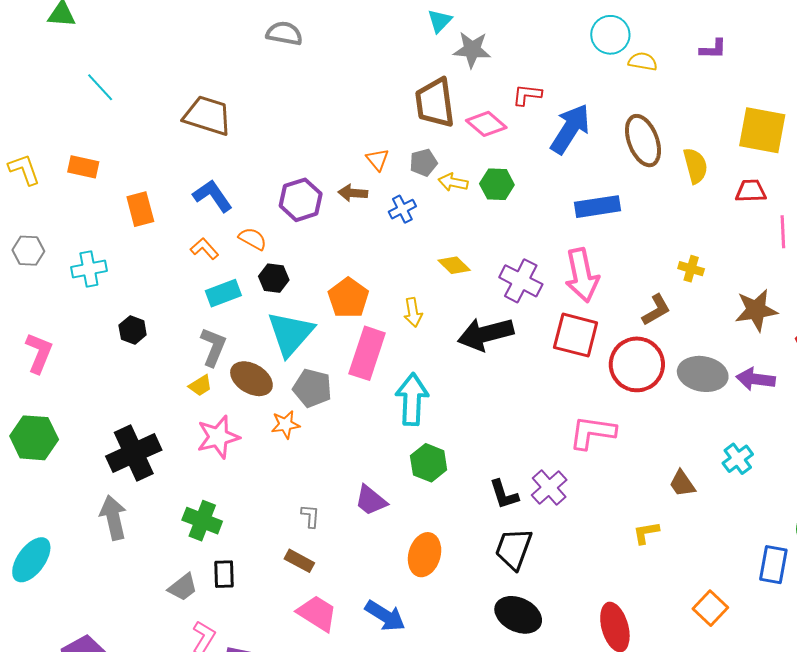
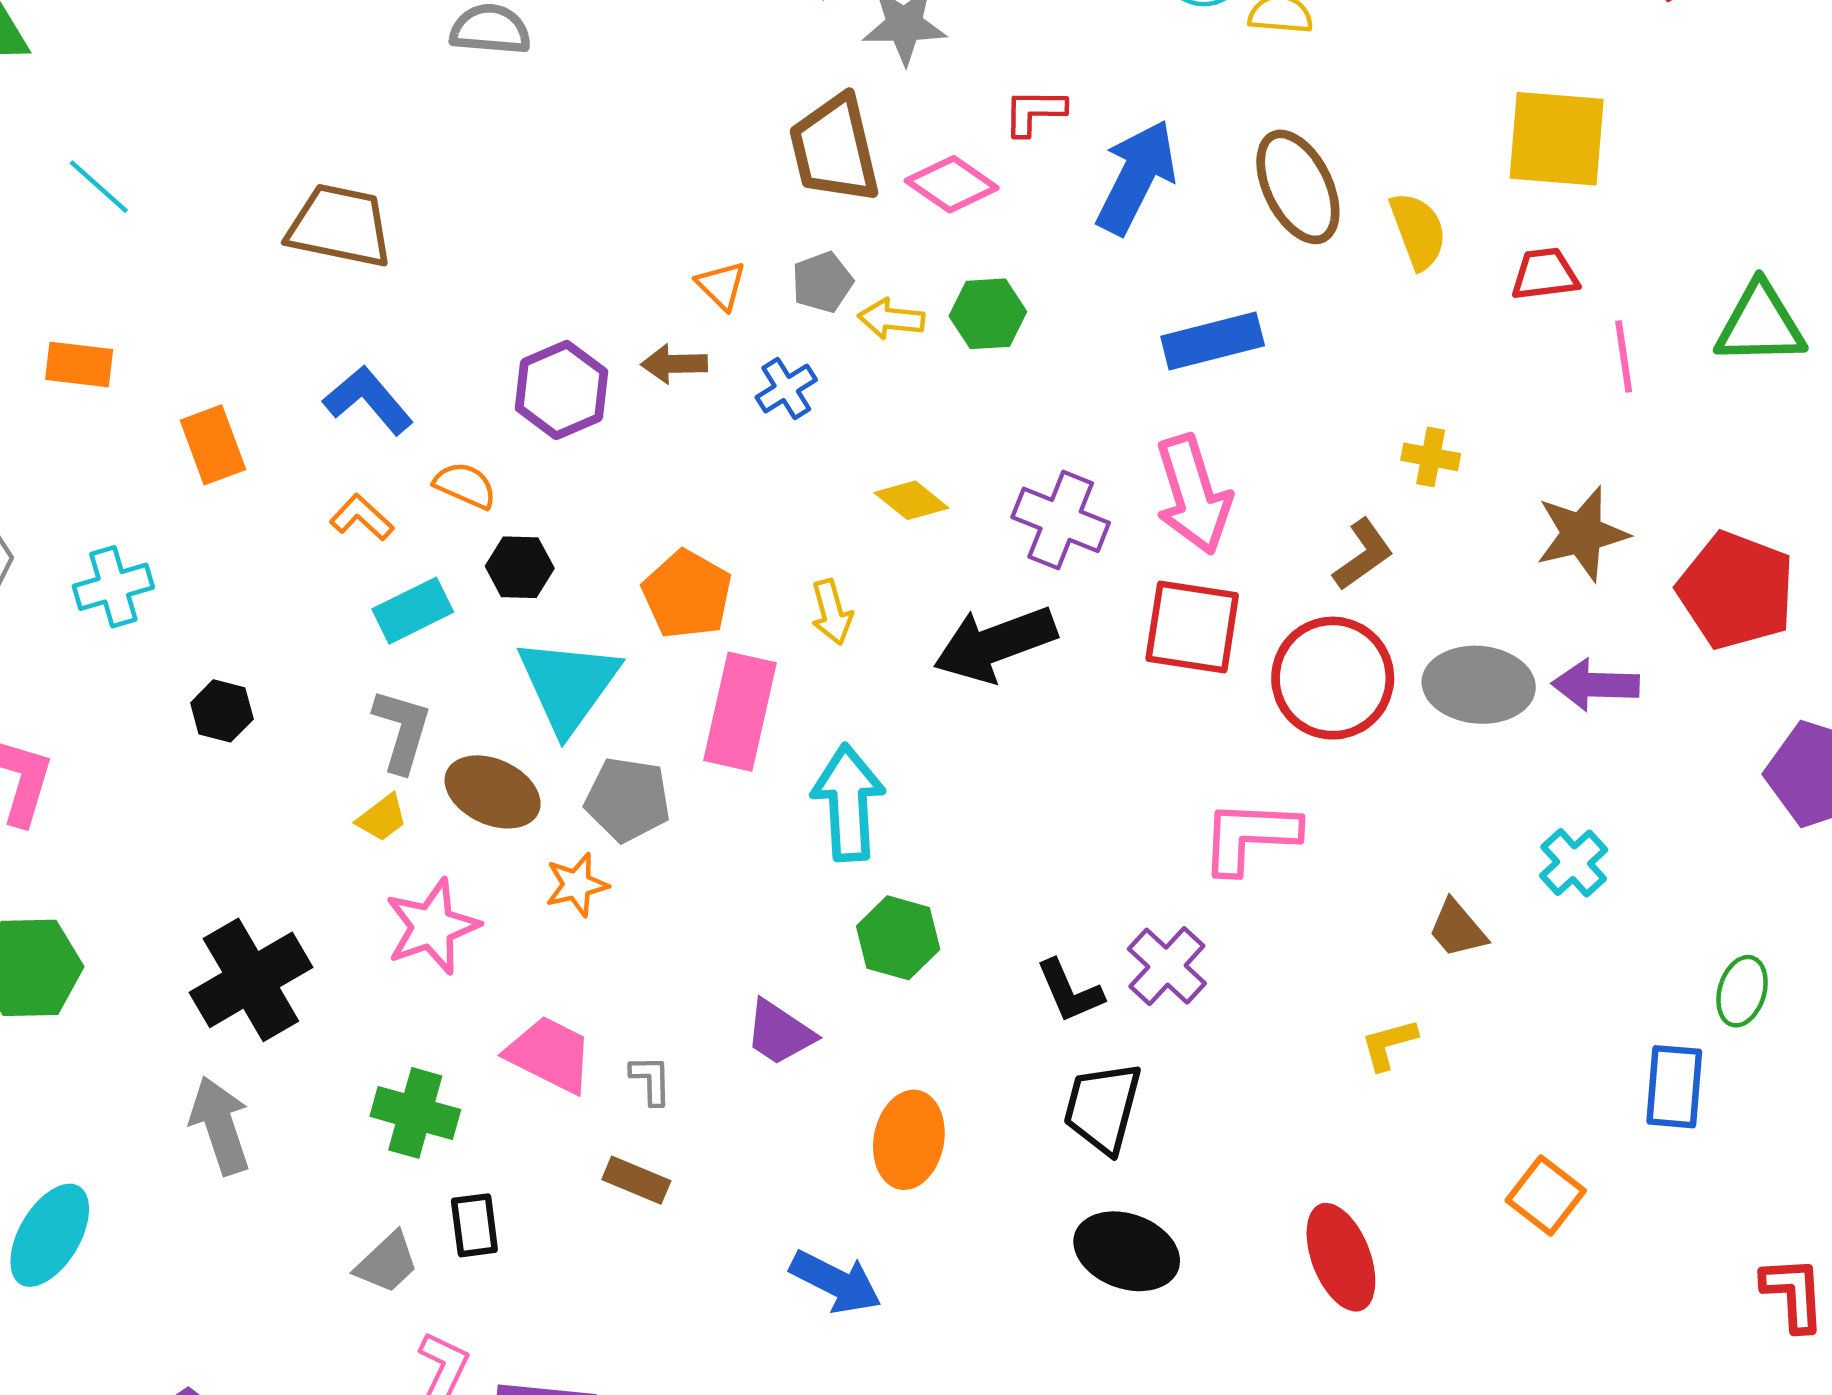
pink trapezoid: (317, 613) -> (550, 1054), moved

